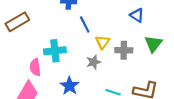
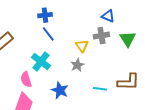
blue line: (85, 24) -> (48, 34), moved
gray cross: (124, 50) -> (101, 36), moved
cyan cross: (55, 51) -> (41, 61), turned -36

